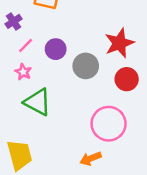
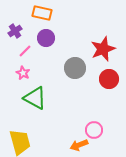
purple circle: (56, 49) -> (46, 38), moved
pink circle: (109, 124) -> (94, 130), moved, size x0.6

